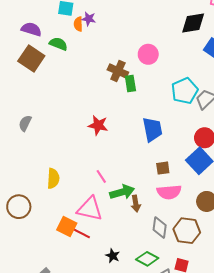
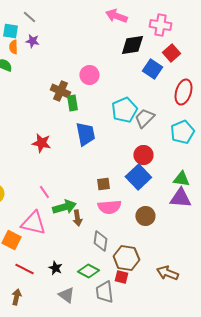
orange semicircle: (78, 24) -> (13, 47), moved
blue trapezoid: (152, 129) -> (85, 134), moved
brown hexagon: (187, 231) -> (126, 258), moved
red line: (80, 233) -> (24, 269), moved

